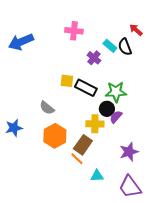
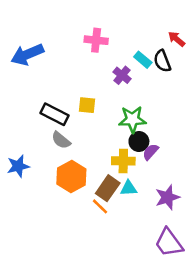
black rectangle: (86, 88) -> (55, 114), moved
green star: (116, 92) -> (132, 119), moved
cyan triangle: (97, 176) -> (129, 188), moved

